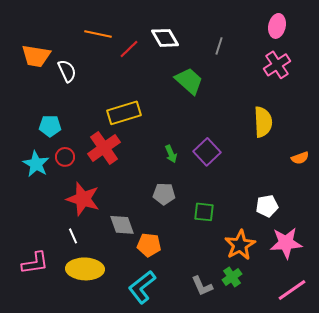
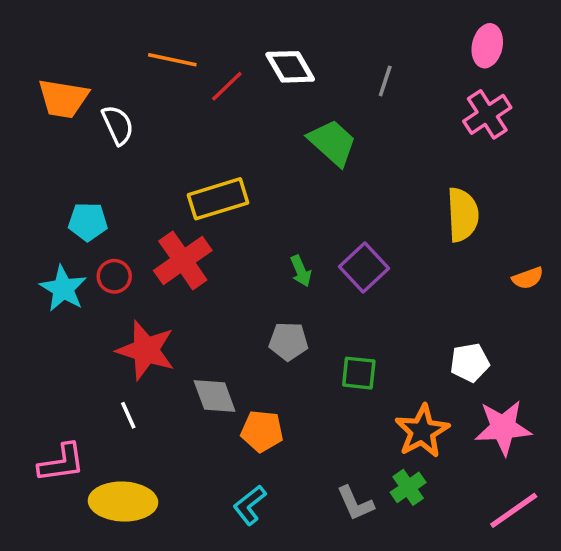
yellow ellipse: (85, 269) -> (123, 502), moved
cyan L-shape: (142, 287) -> (250, 505), size x0.7

